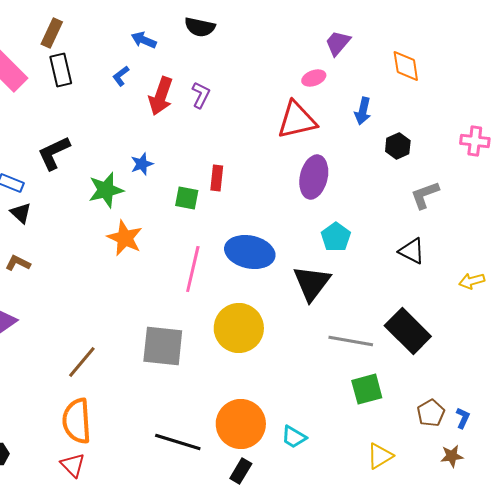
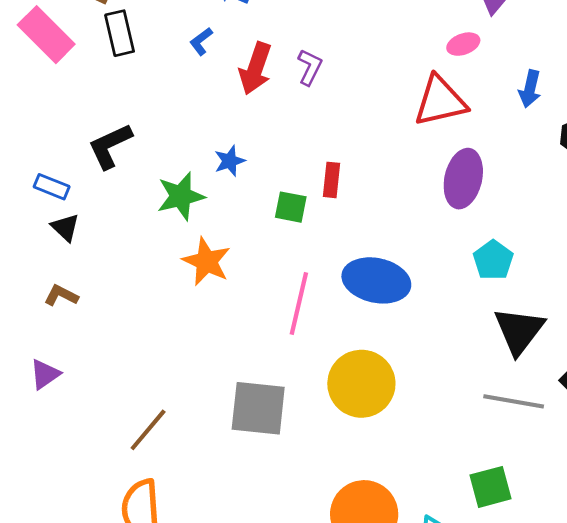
black triangle: (312, 283) -> (519, 331), moved
green square: (367, 389) -> (490, 487), moved

